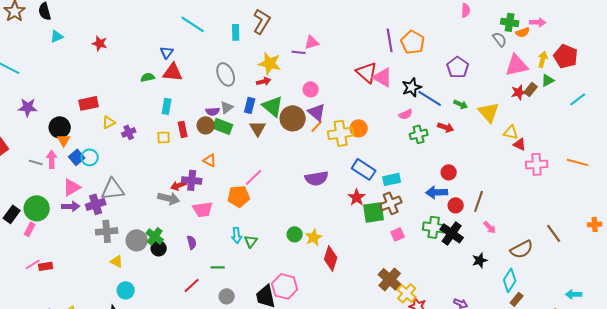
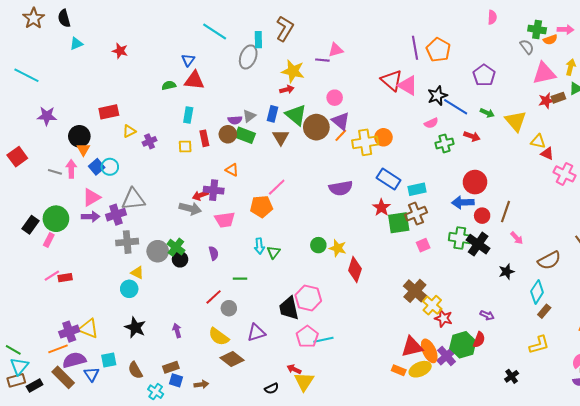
gray ellipse: (226, 74) -> (248, 57), moved, turned 45
brown rectangle: (531, 89) -> (558, 98), turned 32
pink cross: (537, 164) -> (564, 174), turned 30
red circle: (449, 172) -> (475, 182), size x1.5
yellow star: (314, 237) -> (338, 248), turned -30
cyan circle: (126, 290) -> (129, 289), moved
gray circle: (227, 296) -> (229, 308), moved

